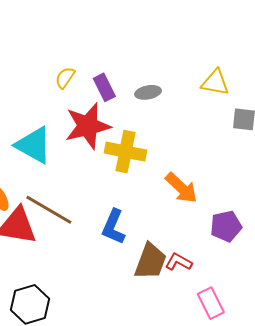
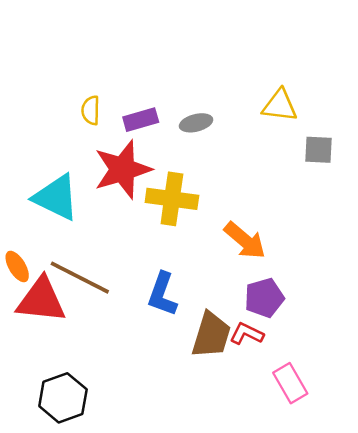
yellow semicircle: (65, 78) -> (91, 110), turned -30
purple rectangle: (104, 87) -> (141, 120), turned -76
purple pentagon: (226, 226) -> (264, 298), moved

